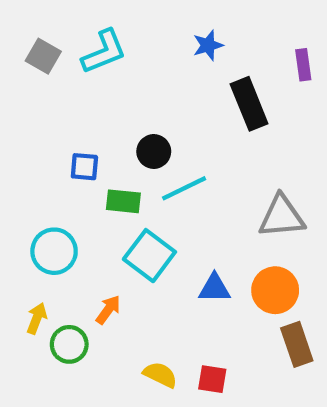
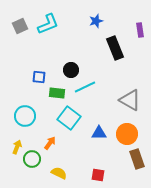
gray square: (43, 56) -> (20, 26), turned 35
gray triangle: (282, 217) -> (130, 100), turned 35
yellow semicircle: (160, 375) -> (59, 173), moved

